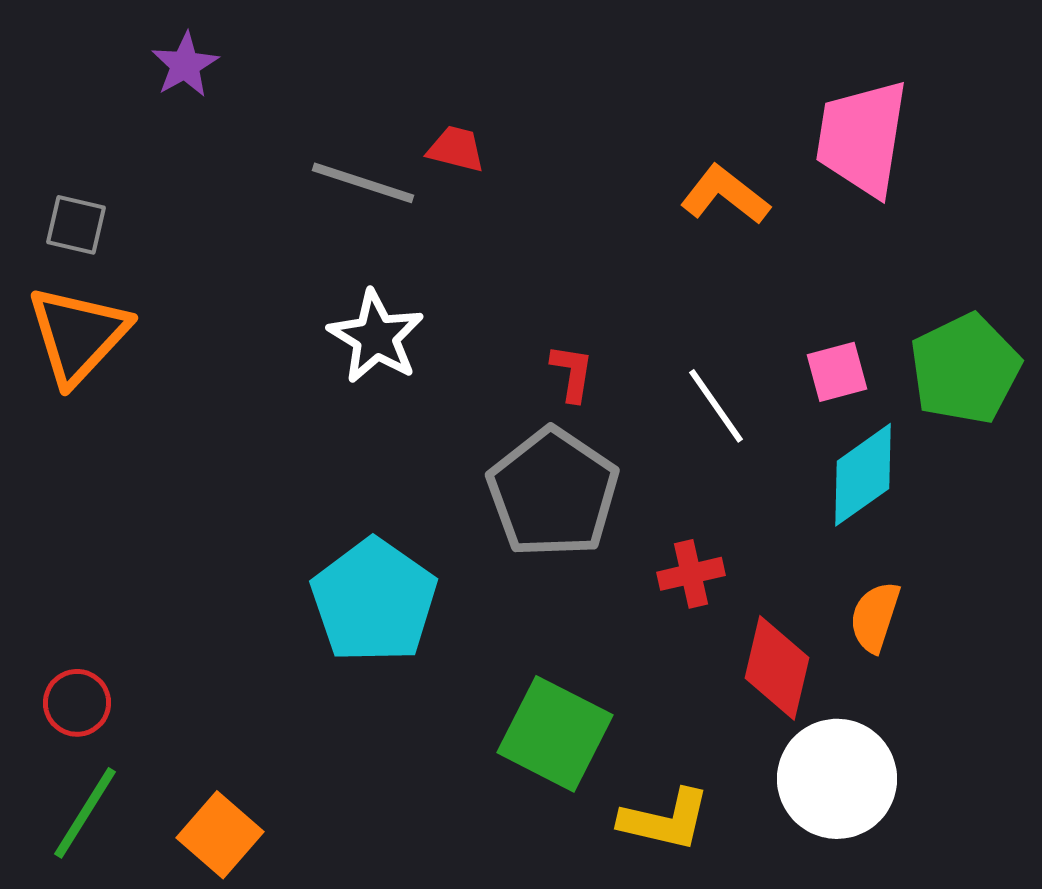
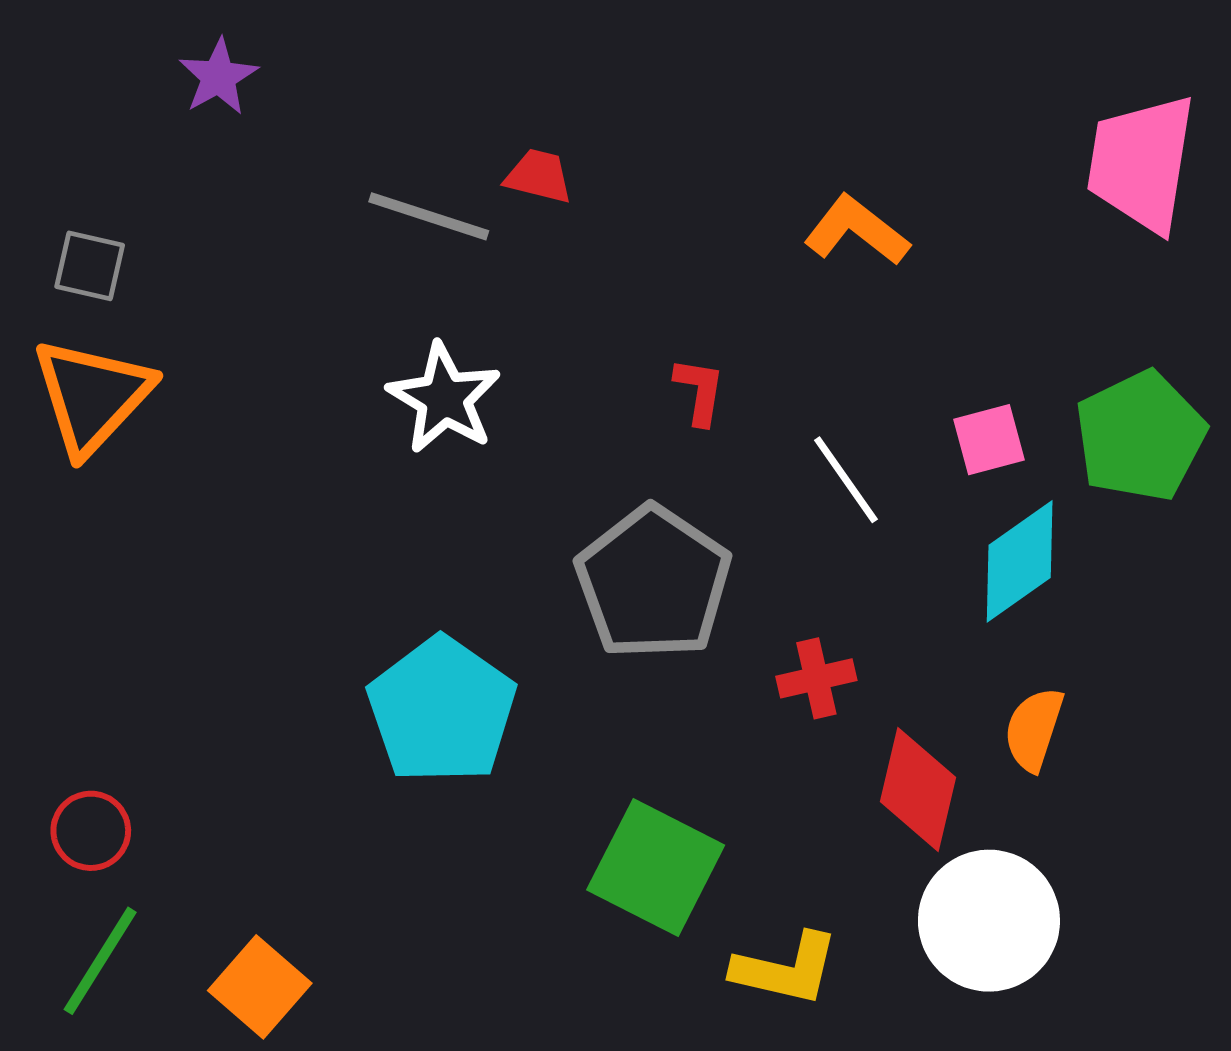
pink trapezoid: (862, 138) -> (1141, 163), moved
red L-shape: (572, 373) -> (699, 391), moved

